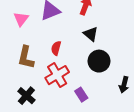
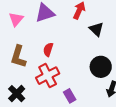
black triangle: (91, 34) -> (96, 29), moved
black circle: (99, 61) -> (101, 67), moved

